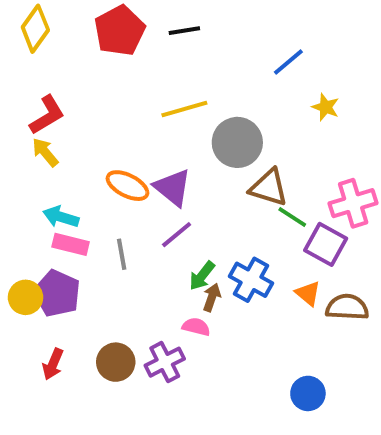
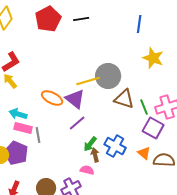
blue line: (288, 62) -> (139, 24), moved, turned -42
yellow star: (326, 107) -> (153, 58), size x1.5
yellow line: (184, 109) -> (88, 81), moved
green line: (292, 217) -> (144, 107), moved, turned 35
gray line: (122, 254) -> (38, 135), moved
brown arrow: (212, 297) -> (95, 155), turned -32

